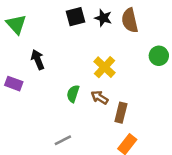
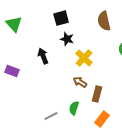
black star: (103, 18) -> (67, 39), moved
black arrow: (38, 60) -> (43, 56), moved
green semicircle: (73, 94) -> (74, 108), moved

